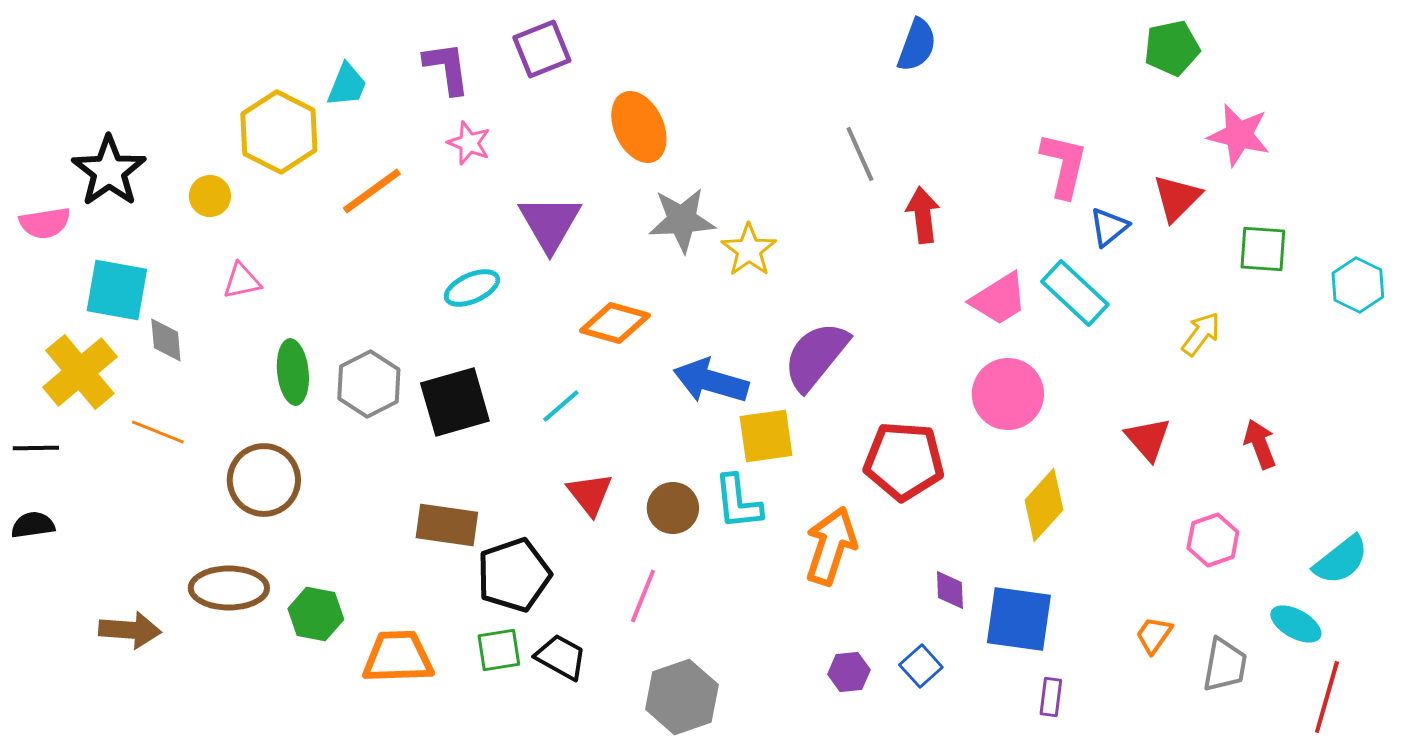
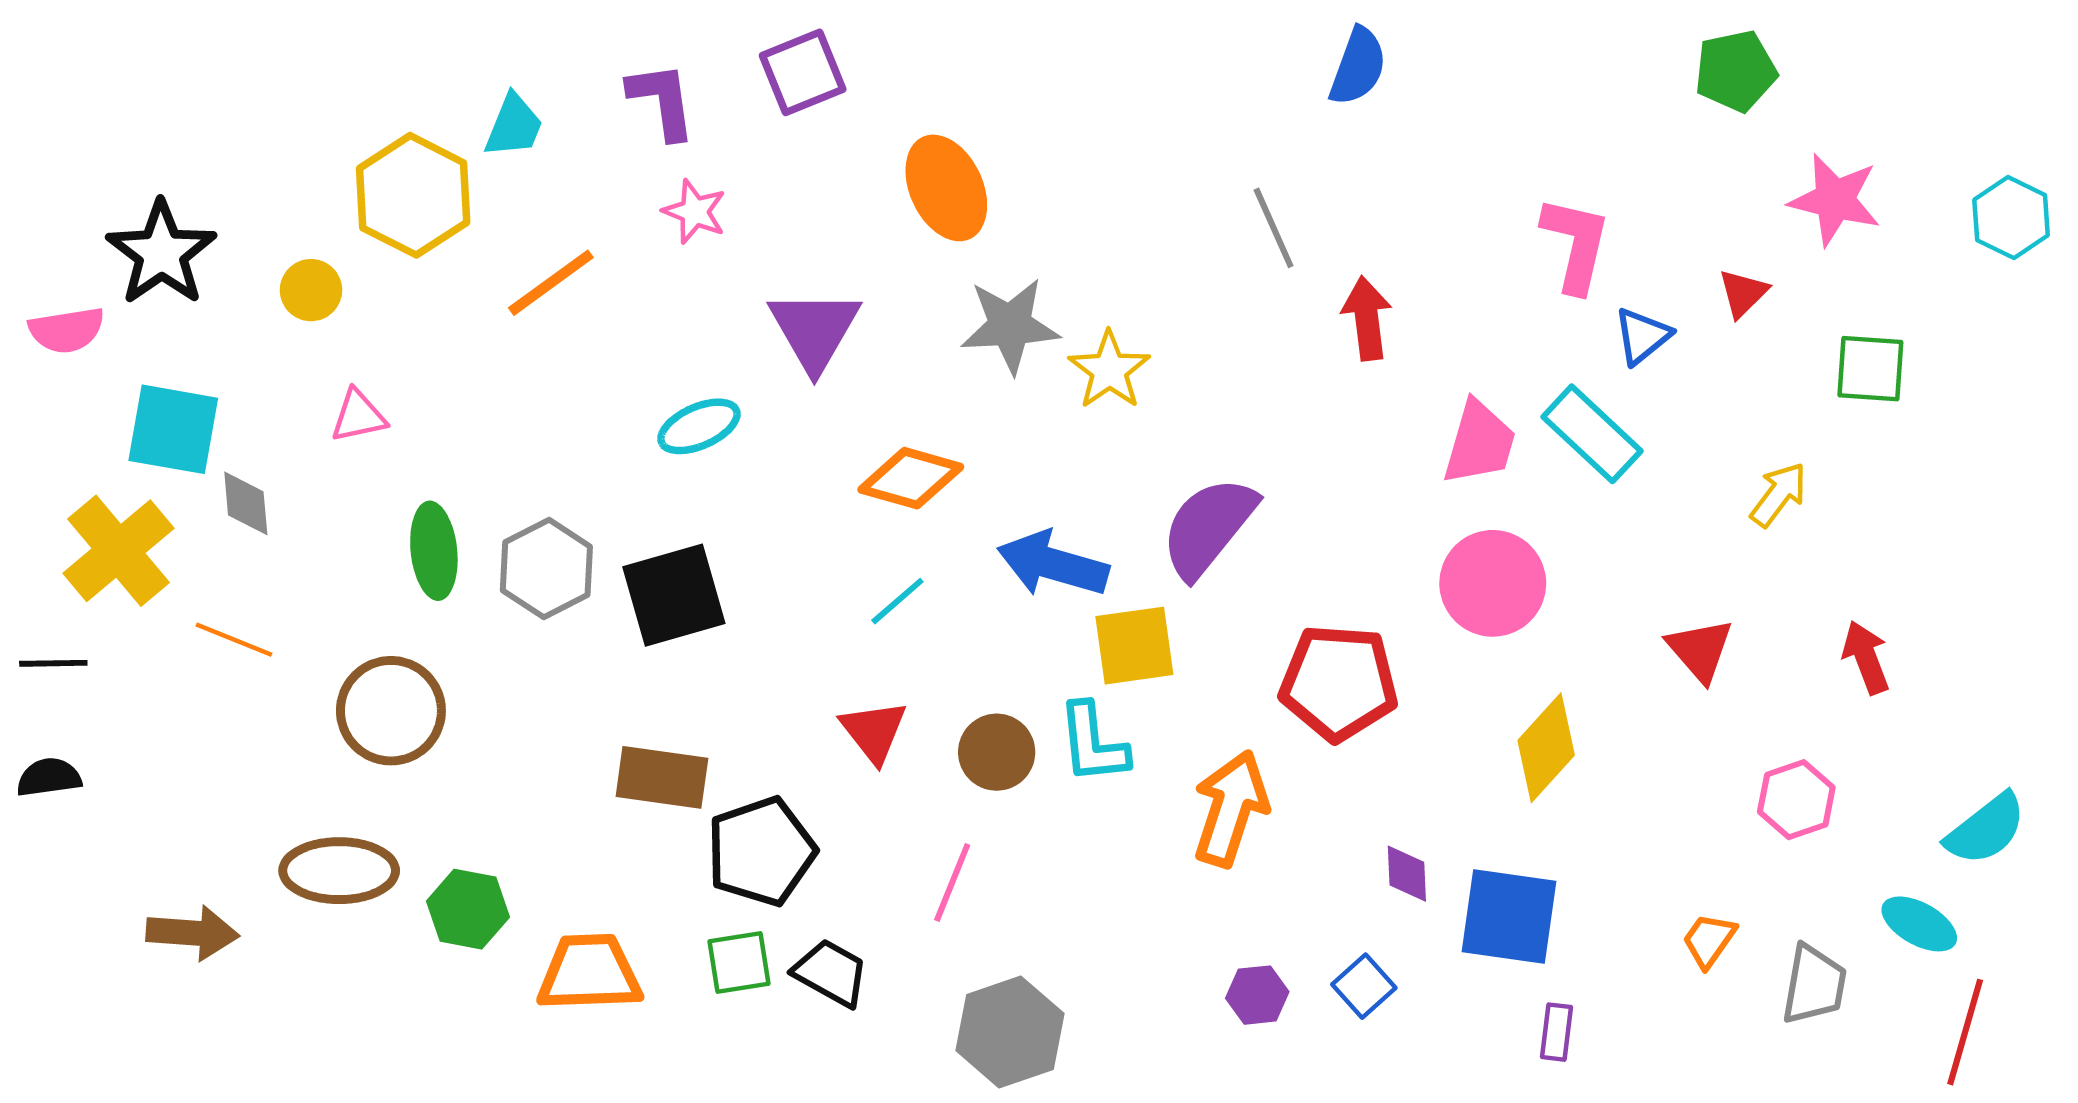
red triangle: (1177, 198) -> (1743, 293), size x0.7
cyan hexagon: (1358, 285) -> (2011, 218), moved
pink trapezoid: (999, 299) -> (1479, 443), turned -42
cyan line: (561, 406) -> (897, 601), moved

